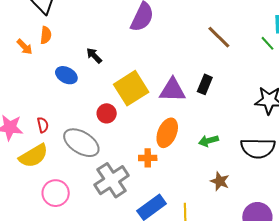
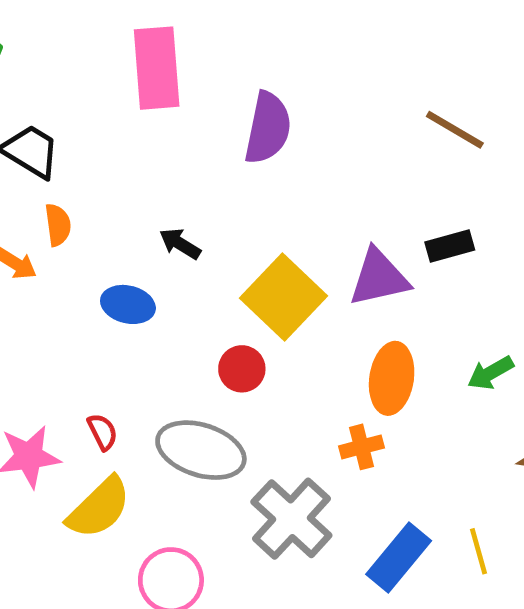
black rectangle: (205, 84) -> (450, 246), turned 66

